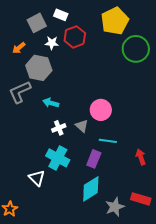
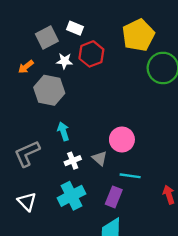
gray L-shape: (20, 92) -> (27, 154), moved
cyan arrow: (51, 103) -> (63, 131), turned 56
cyan cross: (58, 158) -> (72, 196), turned 35
white triangle: (37, 178) -> (27, 202), moved

